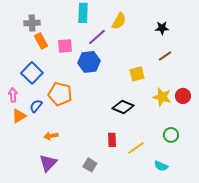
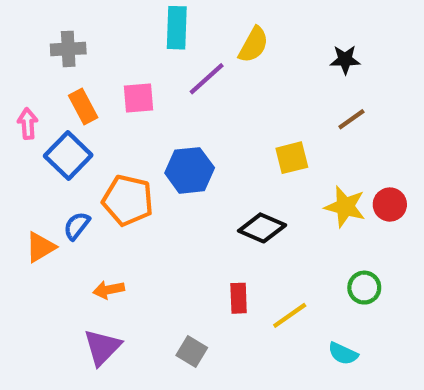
orange rectangle: (41, 41) -> (83, 107), moved
blue hexagon: (89, 62) -> (190, 170), moved
pink arrow: (13, 95) -> (28, 124), moved

